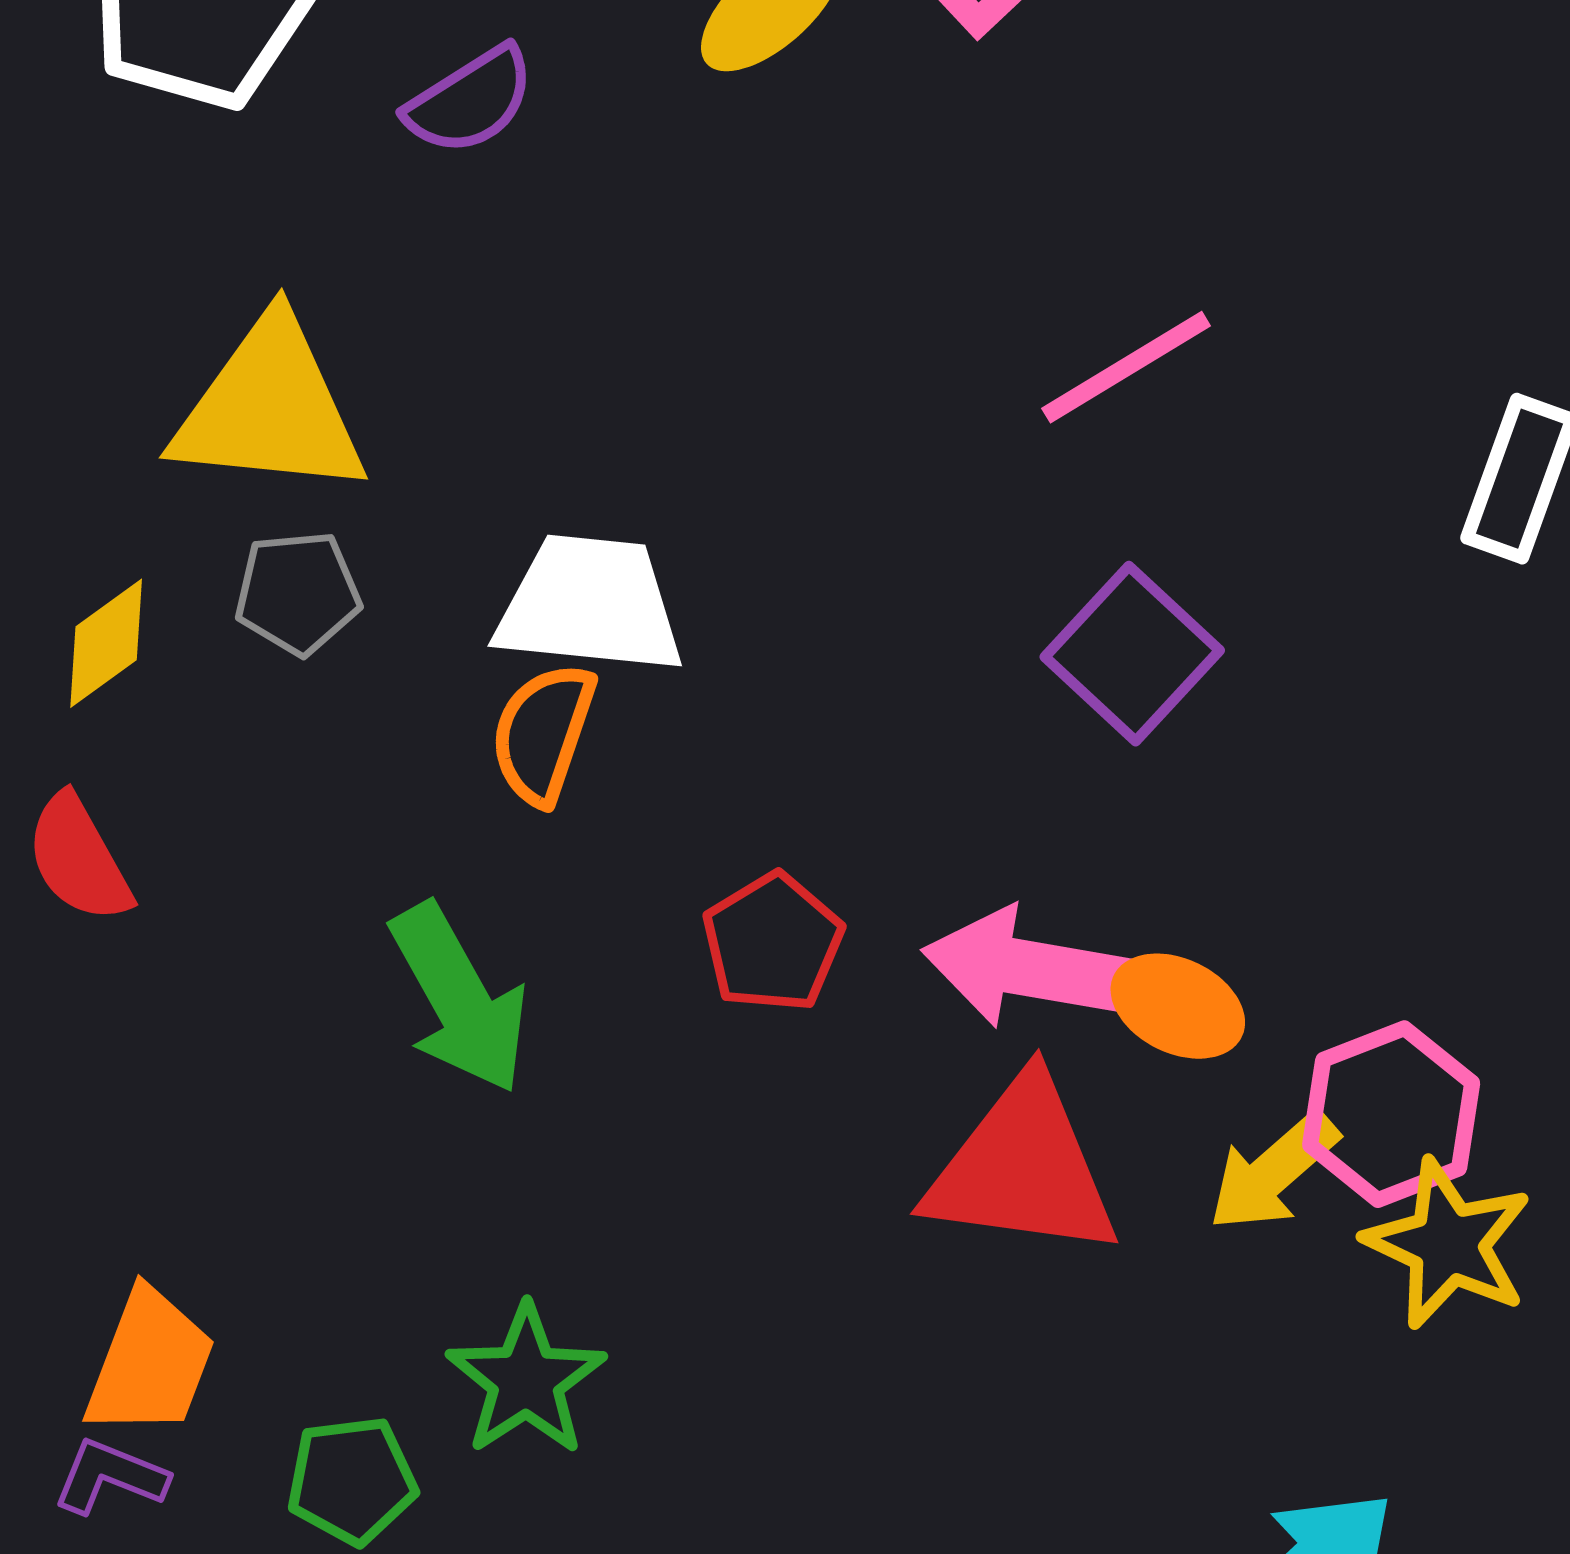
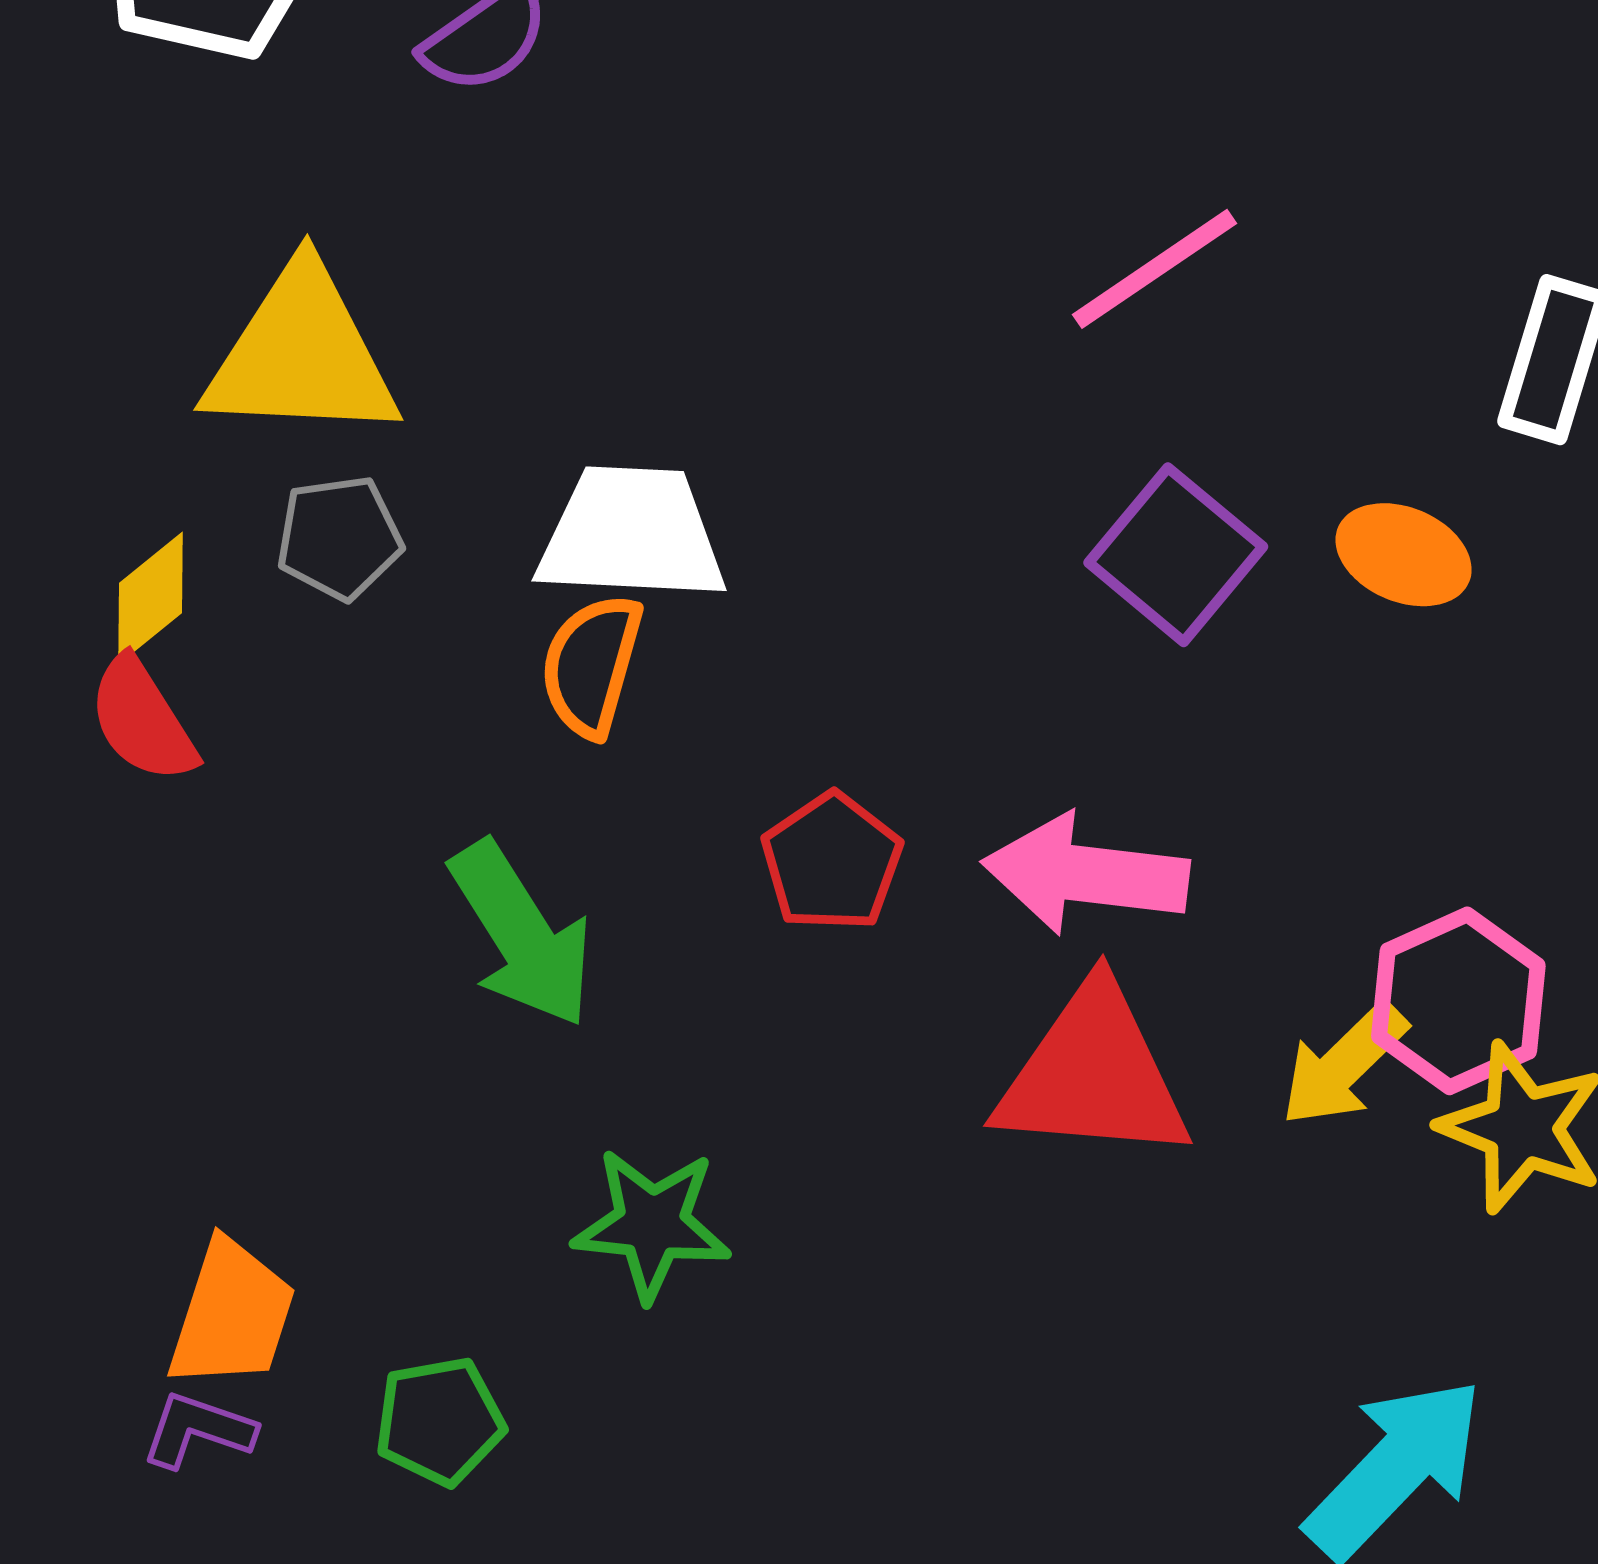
red semicircle: (79, 859) -> (142, 720), moved
orange ellipse: (1178, 1006) -> (1404, 555), moved
green star: (526, 1380) -> (652, 1224), moved, turned -30

